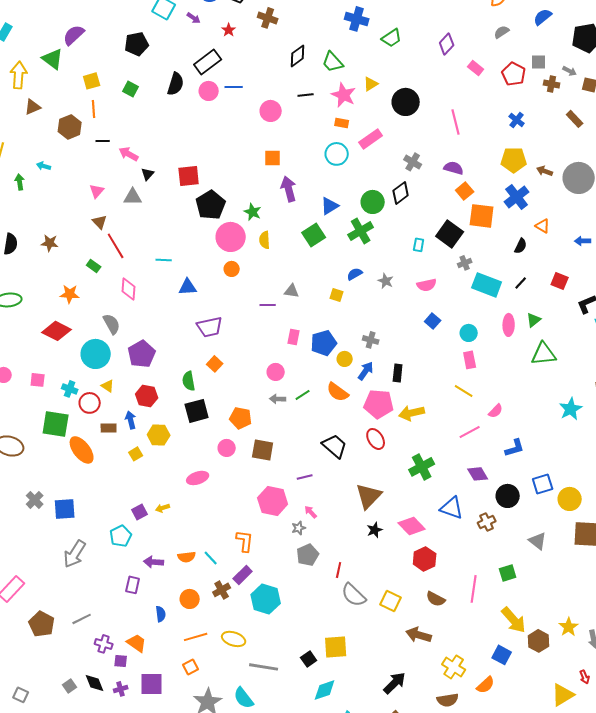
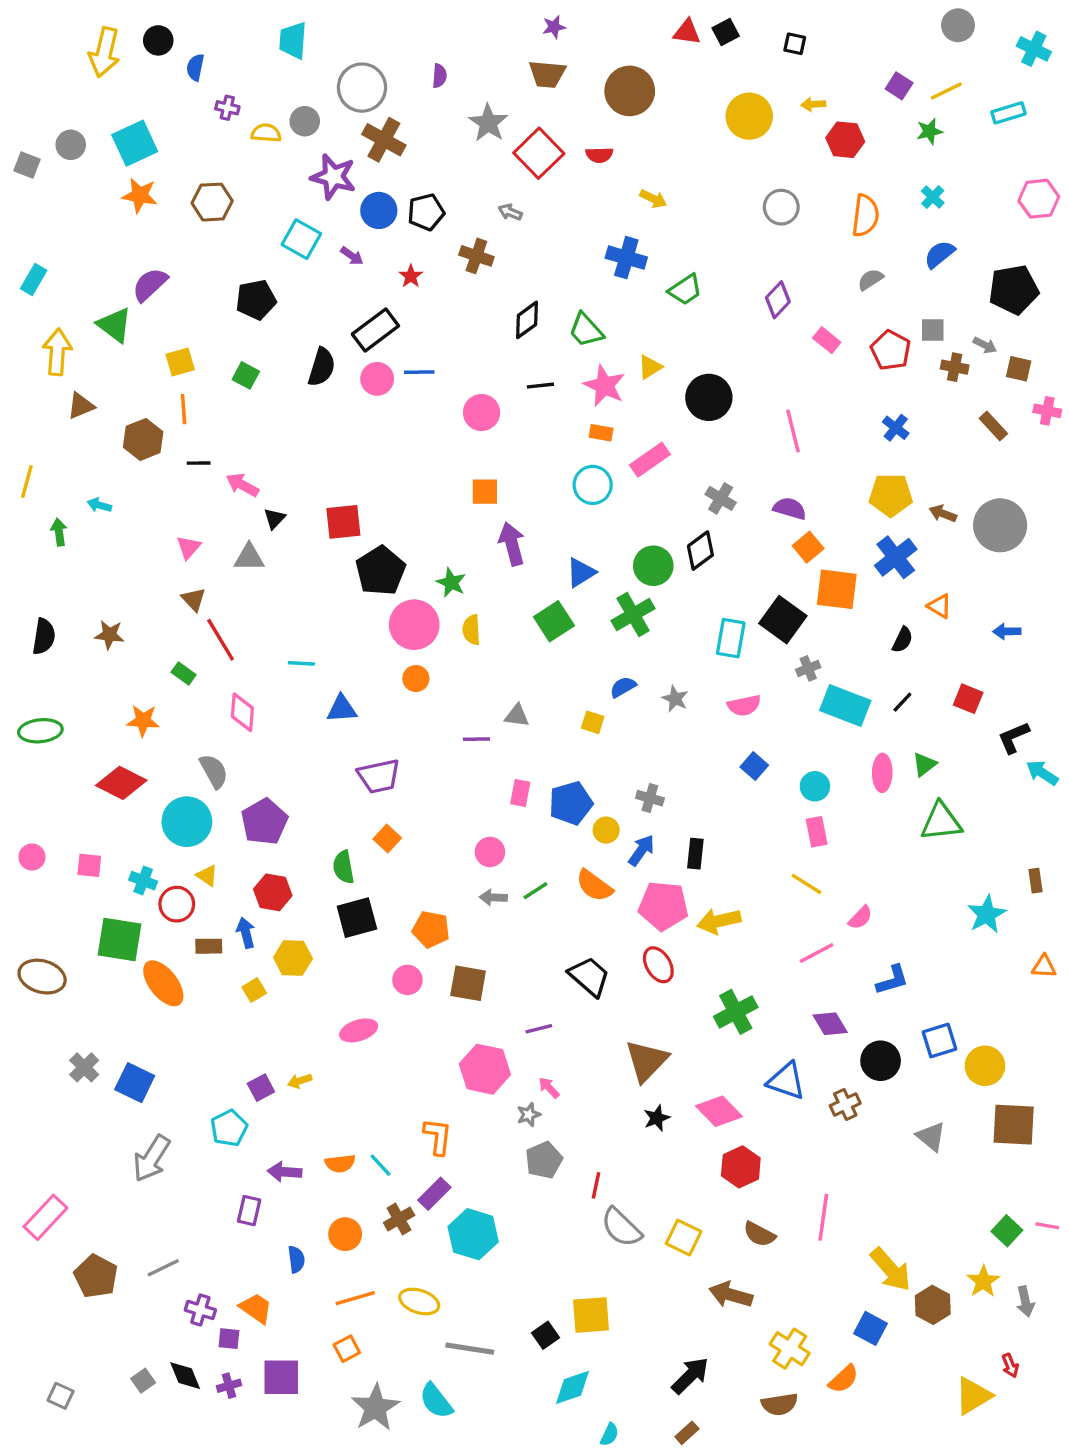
cyan rectangle: (419, 245) -> (731, 638), size x1.6
blue square: (65, 509) -> (135, 1083), turned 30
green square: (508, 573) -> (1007, 1231), moved, turned -30

